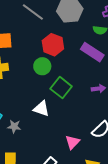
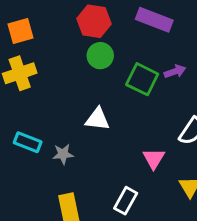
green circle: (42, 66) -> (100, 56), moved
green square: (61, 88) -> (142, 79), moved

